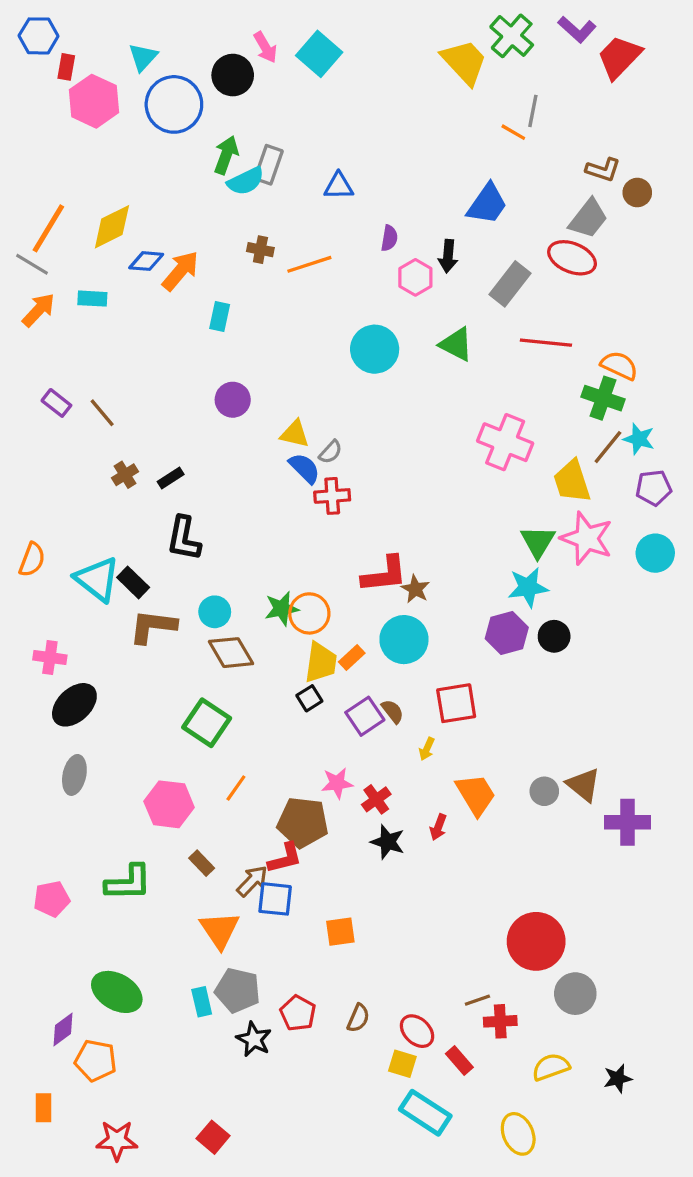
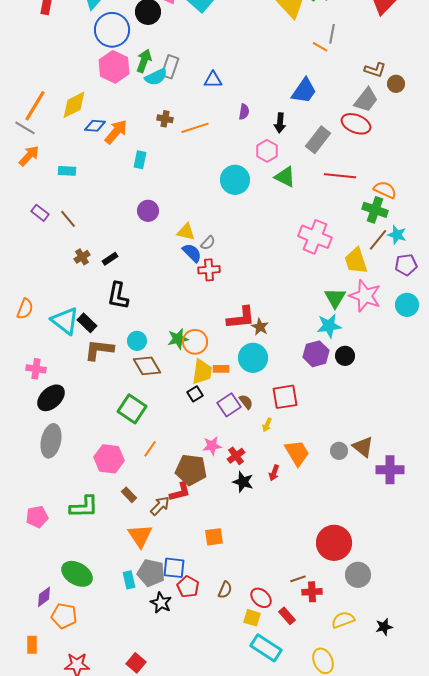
pink hexagon: (94, 101) -> (114, 67), moved
pink hexagon: (415, 277) -> (267, 151), moved
cyan rectangle: (92, 299) -> (67, 171), moved
orange rectangle: (352, 657) -> (221, 369), turned 42
gray ellipse: (74, 775) -> (51, 441), size x1.4
blue square: (275, 899) -> (174, 568), moved

